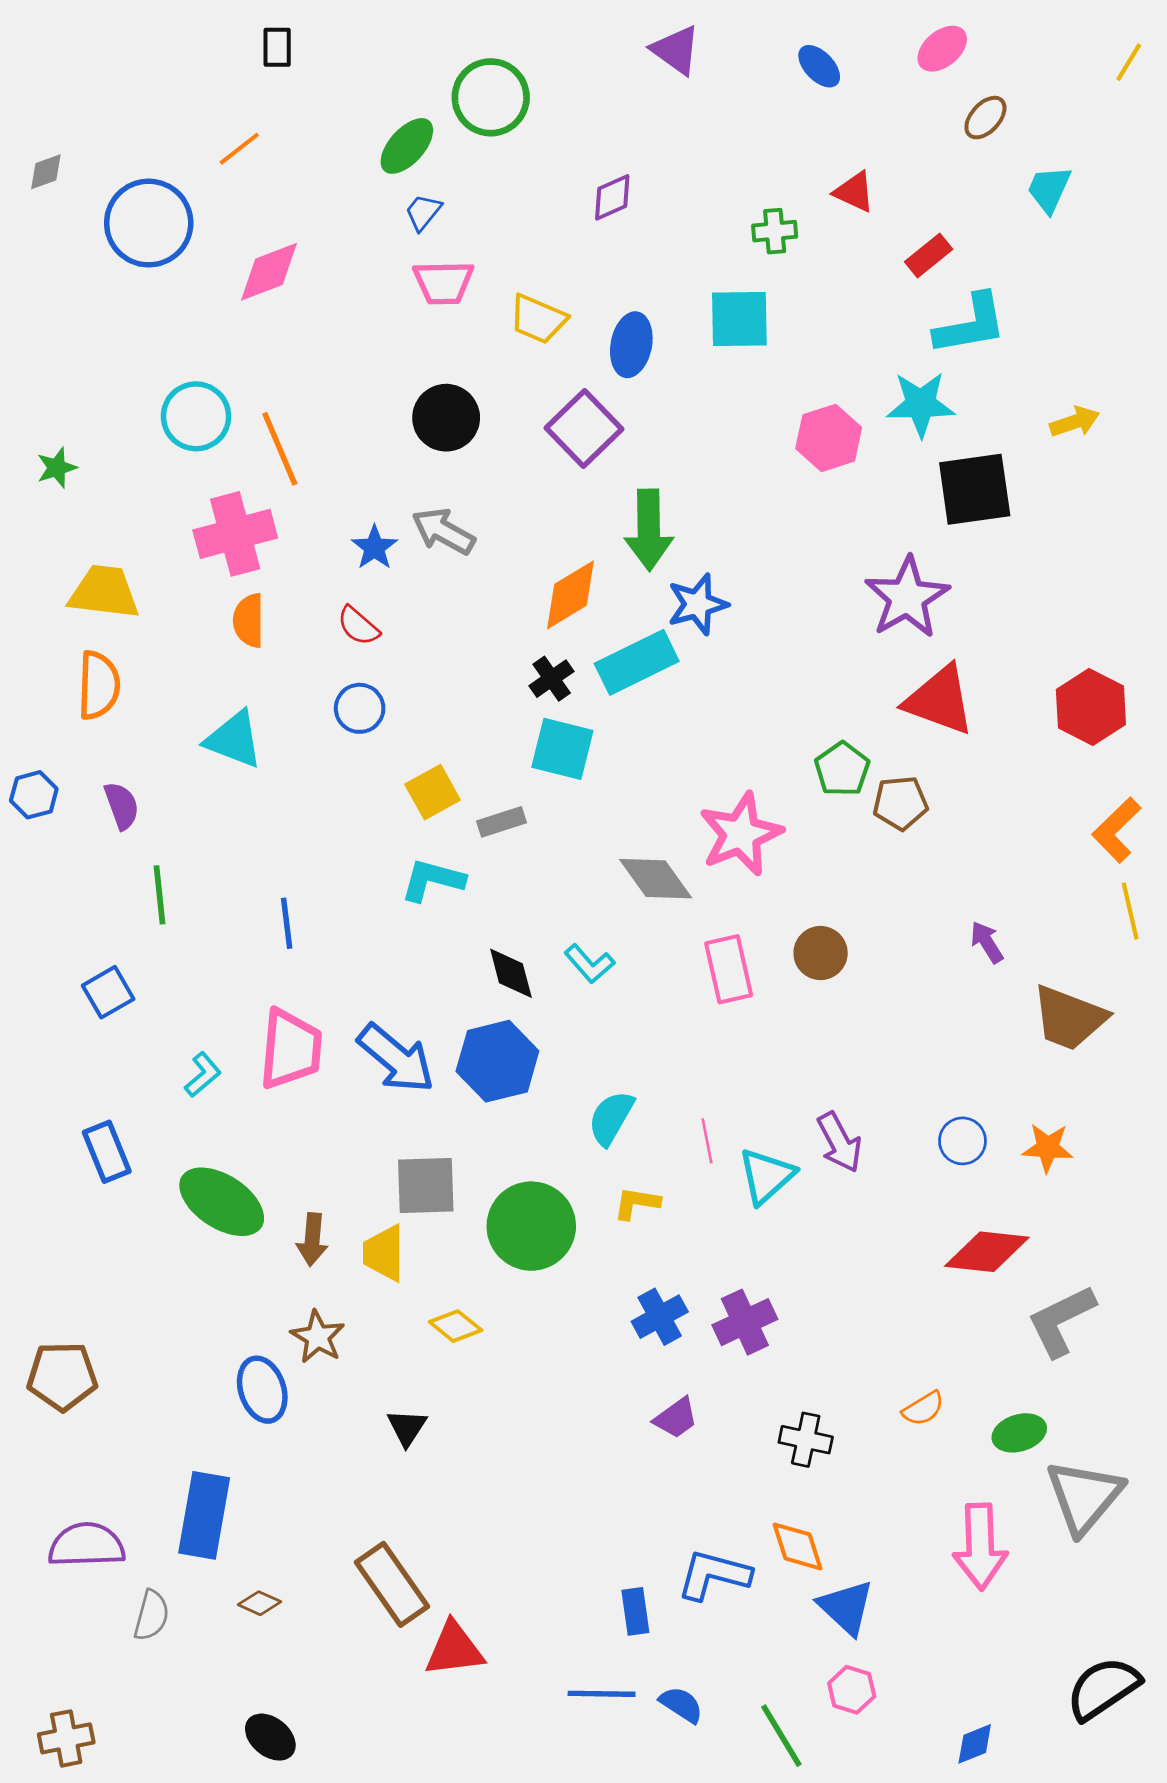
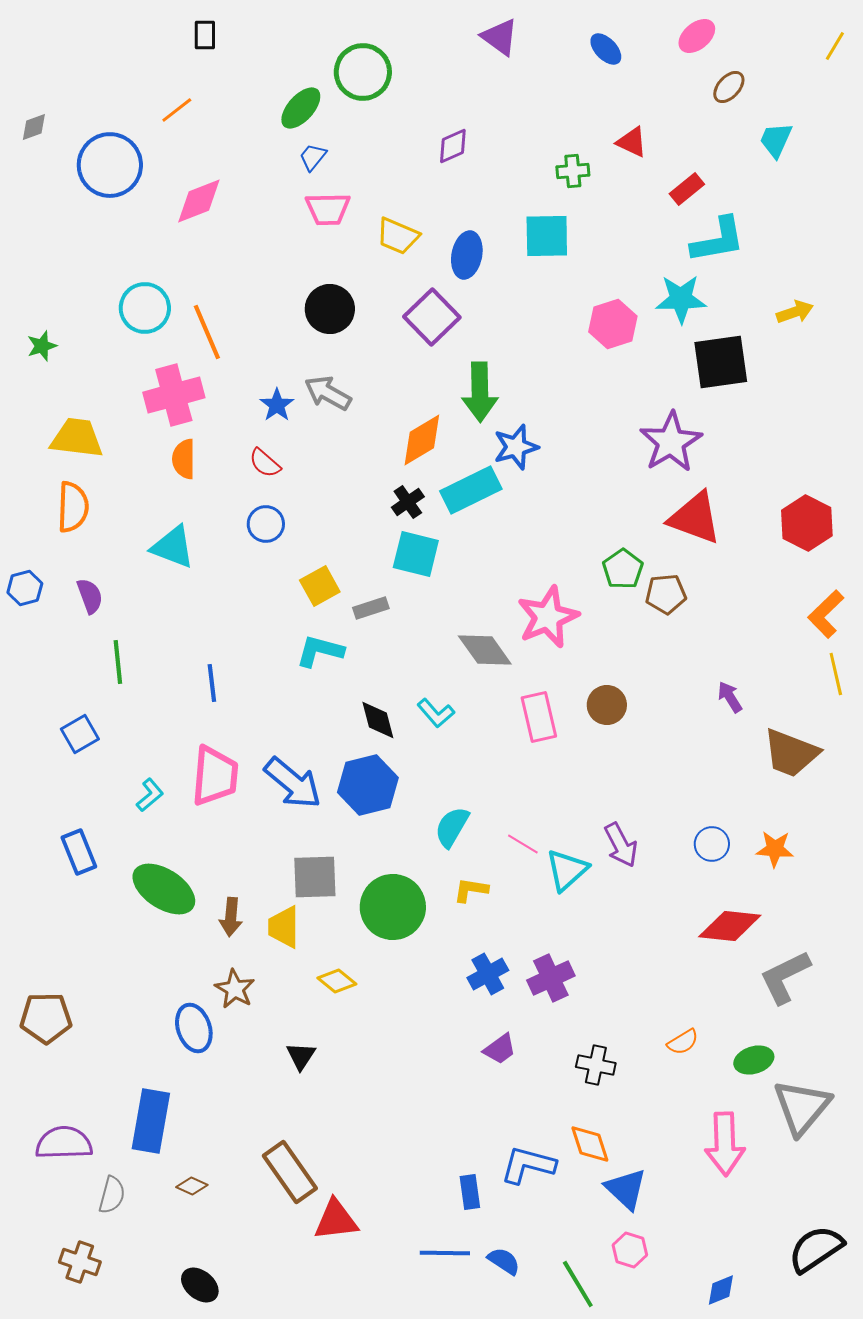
pink line: (707, 1141) -> (523, 844), turned -48
brown cross: (66, 1738) -> (80, 1262), moved, turned 30

